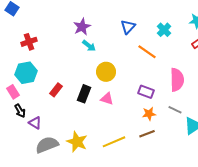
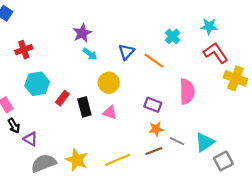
blue triangle: (128, 27) -> (126, 52), moved
cyan hexagon: (26, 73) -> (37, 84), moved
red rectangle: (56, 90) -> (62, 98), moved
black rectangle: (84, 94) -> (84, 107), turned -36
gray line: (175, 110) -> (177, 141), moved

